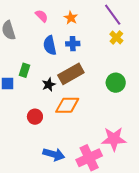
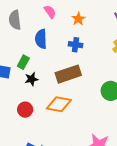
blue semicircle: (50, 45) -> (41, 39), moved
black star: (49, 85) -> (31, 79), moved

